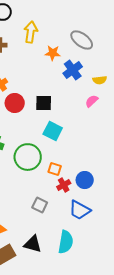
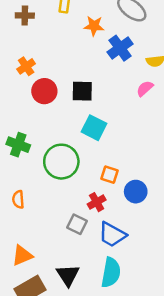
orange square: (55, 169) -> (110, 175), moved
red cross: (64, 185) -> (97, 202), moved
blue trapezoid: (80, 210) -> (112, 235), moved
black triangle: (33, 244) -> (68, 275), turned 42

